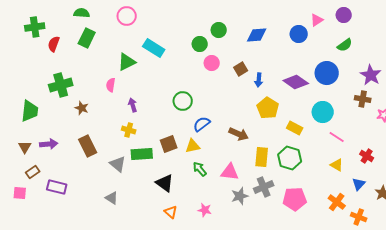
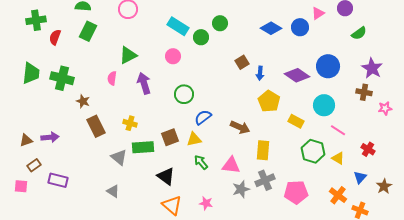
blue diamond: (257, 35) -> (271, 28), moved, turned 35
green semicircle: (345, 45) -> (359, 33), moved
cyan rectangle: (154, 48) -> (178, 26), moved
pink circle: (212, 63) -> (173, 56), moved
green cross: (61, 85) -> (62, 78), turned 30
purple arrow: (133, 105) -> (144, 83), moved, size x1.5
green trapezoid: (30, 111) -> (31, 73), moved
brown rectangle: (88, 146) -> (96, 126), moved
brown triangle: (25, 147) -> (26, 140), turned 40
green hexagon: (290, 158) -> (313, 151), moved
orange triangle: (171, 212) -> (172, 205), size x1.5

